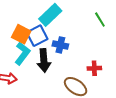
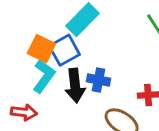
blue cross: (60, 45) -> (99, 80), moved

